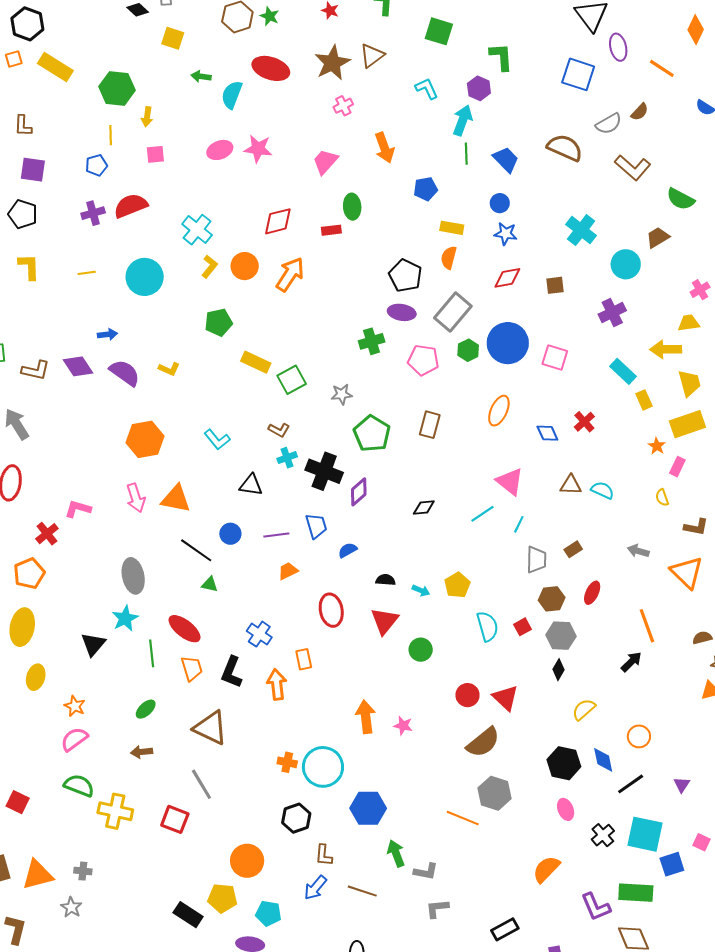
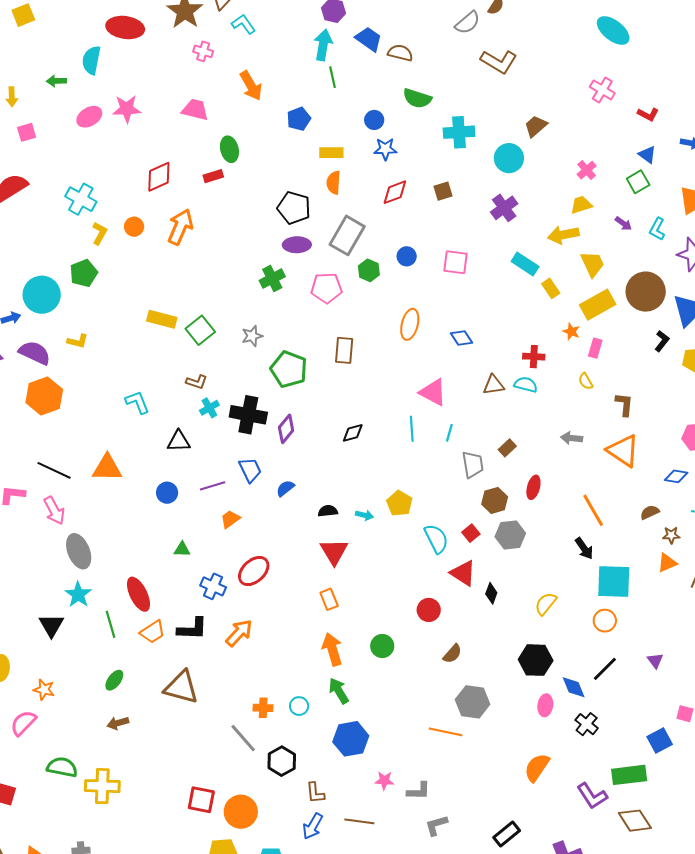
yellow square: (173, 38) -> (23, 15), turned -30
green arrow: (201, 76) -> (56, 81), moved
cyan L-shape: (427, 89) -> (243, 24), moved
pink cross: (343, 106) -> (203, 51), turned -36
brown semicircle: (565, 148) -> (400, 53), moved, size x0.7
blue trapezoid: (506, 159) -> (369, 39), moved
pink trapezoid: (325, 162) -> (195, 110), turned 72
green semicircle: (681, 199) -> (417, 98), moved
cyan cross: (581, 230) -> (459, 132), turned -32
orange circle: (245, 266) -> (134, 227), size x0.7
cyan circle: (145, 277) -> (42, 295), moved
green pentagon: (219, 322) -> (84, 273), moved
blue circle: (508, 343) -> (407, 256), size x0.5
red cross: (584, 422) -> (534, 357), moved, turned -35
orange hexagon: (145, 439) -> (44, 396), moved
cyan L-shape: (217, 440) -> (137, 402), turned -152
pink arrow: (136, 498) -> (54, 511), moved
cyan line: (483, 514) -> (412, 429), turned -50
brown L-shape: (696, 527) -> (624, 404), turned -85
black line: (196, 550) -> (54, 470), moved
green triangle: (210, 584) -> (182, 549), moved
red ellipse: (331, 610) -> (254, 571), moved, turned 68
red ellipse: (185, 629) -> (138, 594), turned 36
green circle: (421, 650) -> (382, 646), moved
orange rectangle: (304, 659) -> (329, 599), moved
black arrow: (631, 662) -> (584, 548), turned 110
orange trapezoid: (192, 668) -> (153, 632), turned 84
black diamond: (559, 670) -> (491, 593), moved
black L-shape: (232, 672) -> (192, 629), turned -100
orange arrow: (277, 684) -> (239, 633), turned 60
red triangle: (505, 698) -> (463, 573), moved
pink star: (403, 726) -> (384, 781), moved
pink semicircle: (74, 739) -> (23, 723), moved
brown semicircle: (483, 742) -> (452, 654), size x0.6
blue diamond: (603, 760) -> (574, 687), moved
cyan circle: (323, 767) -> (299, 706), size x0.5
gray line: (201, 784) -> (243, 738), moved
pink ellipse: (566, 809) -> (545, 705), turned 40
red square: (175, 819) -> (201, 800), moved
cyan square: (645, 834) -> (614, 581), moved
green arrow: (396, 853) -> (339, 691), moved

